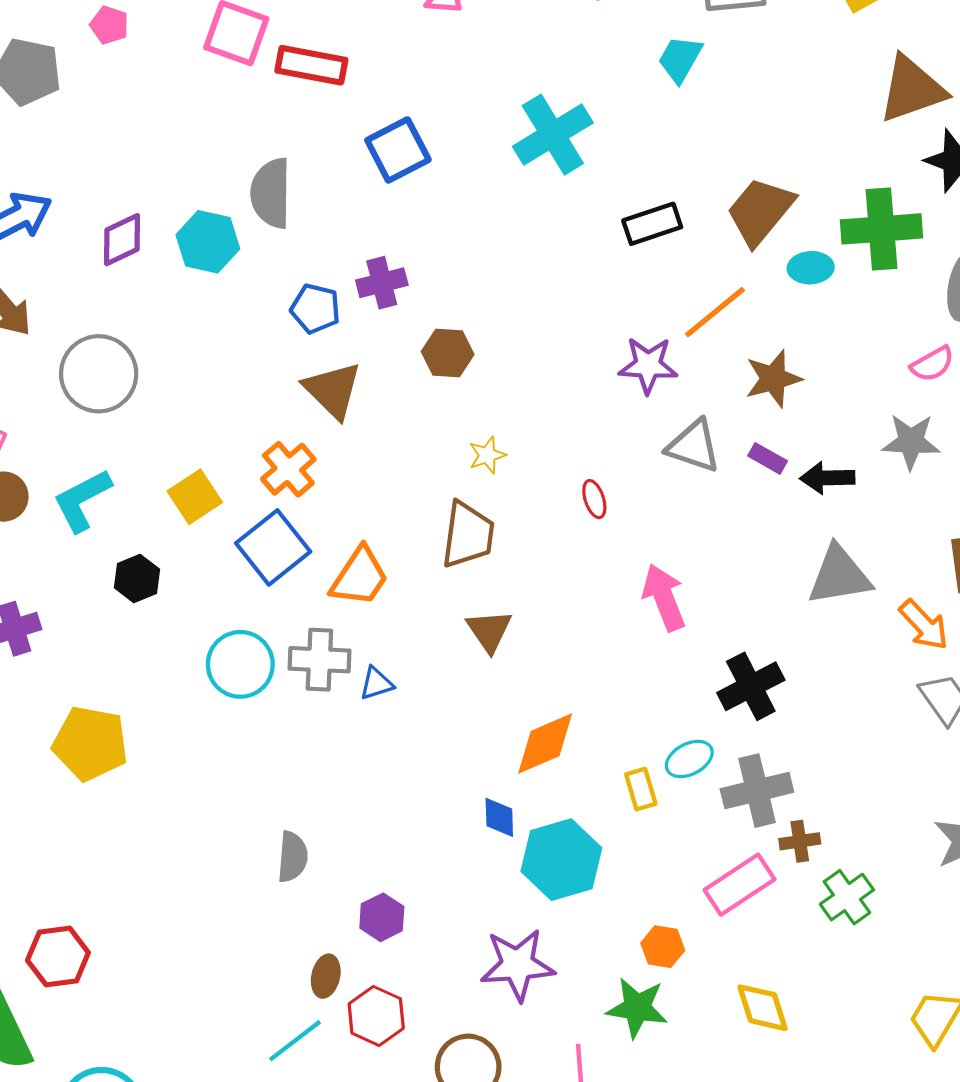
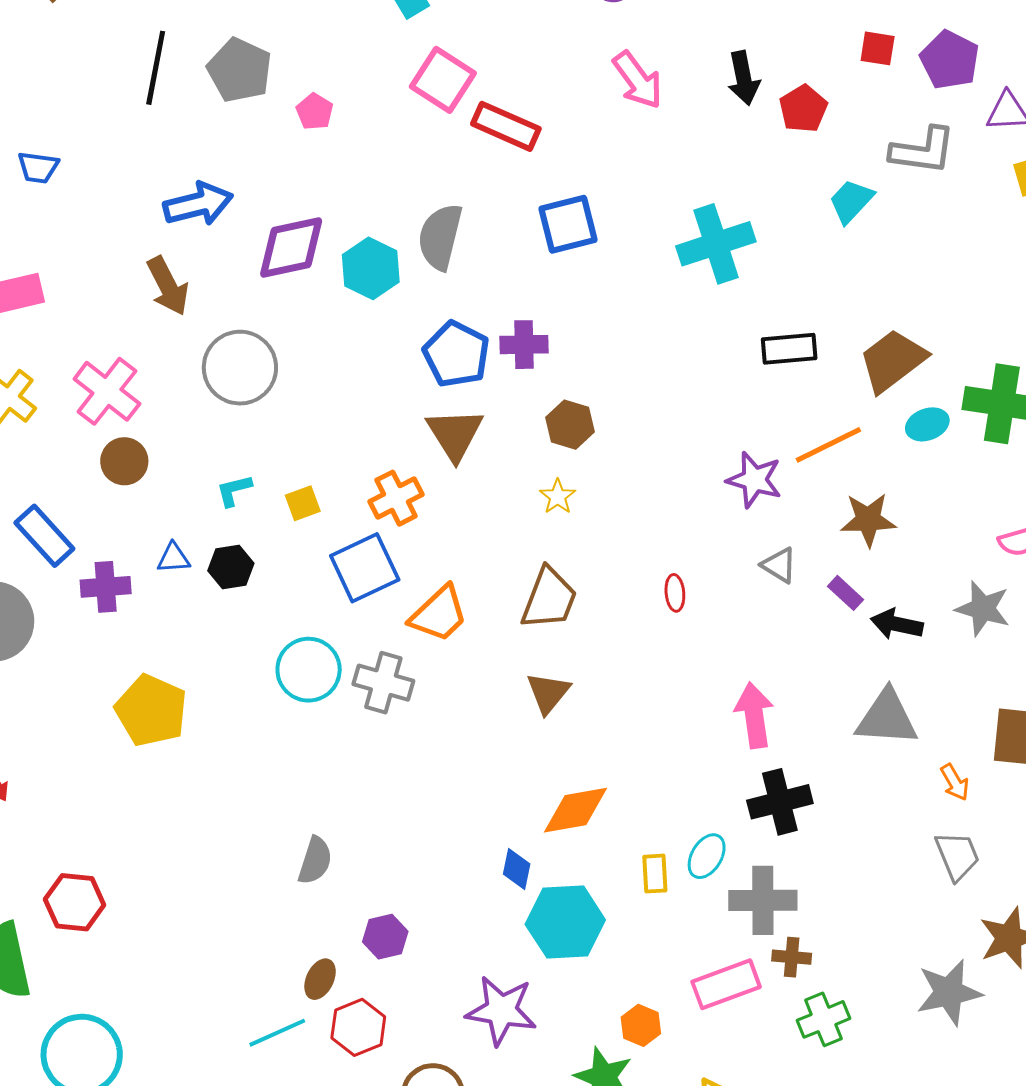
pink pentagon: (109, 25) -> (315, 112), moved
purple diamond: (122, 240) -> (291, 248), size x1.4
cyan ellipse: (811, 268) -> (927, 424), turned -30
blue pentagon: (315, 309) -> (456, 354), size x1.4
gray triangle: (694, 446) -> (779, 565), size x0.7
yellow star: (487, 455) -> (558, 497), moved, turned -30
yellow square: (195, 497) -> (303, 503), size x0.7
cyan L-shape: (82, 500) -> (234, 490), moved, size x0.6
pink arrow: (664, 597) -> (754, 715), moved
orange arrow: (924, 625) -> (955, 782), size x0.7
blue triangle: (376, 683) -> (174, 558), moved
cyan ellipse: (689, 759) -> (707, 856), turned -45

